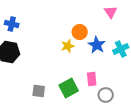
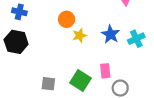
orange circle: (80, 32) -> (67, 19), moved
green square: (69, 88) -> (80, 81), turned -30

